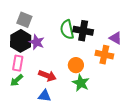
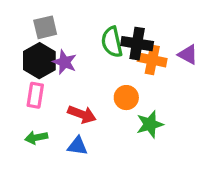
gray square: (24, 20) -> (45, 27), turned -35
orange cross: (104, 55) -> (152, 60), moved
green arrow: (17, 80) -> (36, 137), moved, turned 32
green star: (81, 83) -> (150, 124), moved, turned 30

